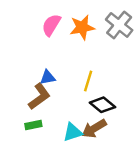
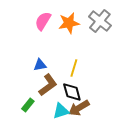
brown L-shape: (39, 96) -> (48, 85), moved
black diamond: (102, 105) -> (72, 92), moved, turned 35
green rectangle: (33, 125) -> (28, 105), turned -40

